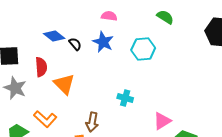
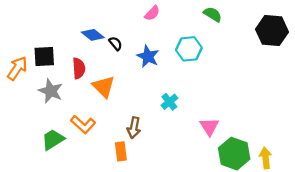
pink semicircle: (109, 16) -> (152, 13), turned 126
blue star: (103, 42) -> (148, 56), moved
cyan cross: (125, 98) -> (169, 102), turned 35
pink triangle: (162, 121) -> (209, 127), turned -30

